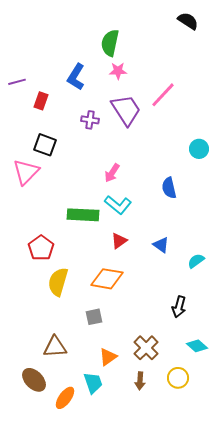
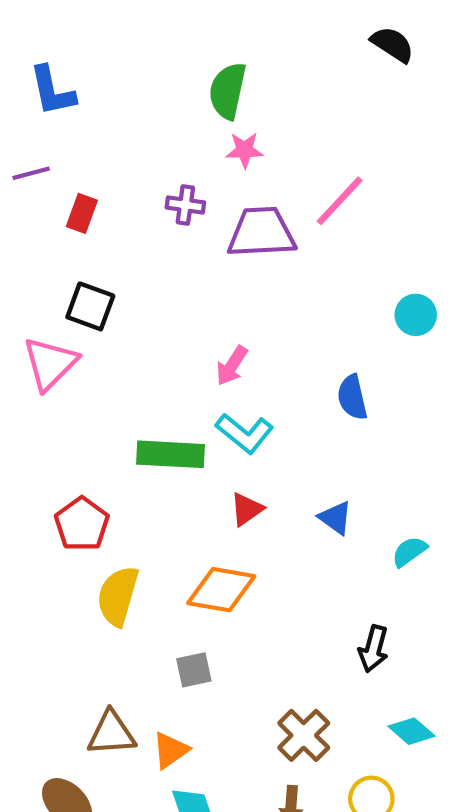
blue L-shape: (76, 77) -> (52, 91), moved, turned -44
purple trapezoid: (126, 110) -> (261, 232), turned -60
purple cross: (90, 120) -> (185, 205), moved
orange triangle: (108, 357) -> (171, 750), moved

